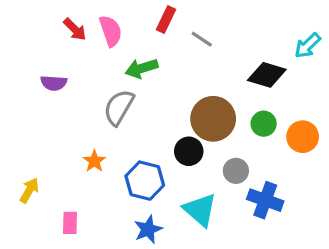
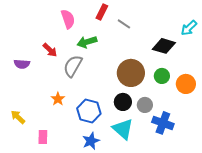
red arrow: (75, 29) -> (50, 50), moved
purple semicircle: (54, 83) -> (22, 64), moved
black circle: (189, 151) -> (123, 102), moved
yellow arrow: (29, 190) -> (18, 117), turned -77

